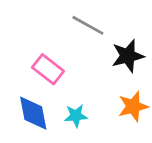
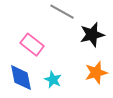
cyan star: (76, 116) -> (53, 80), turned 30

